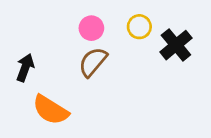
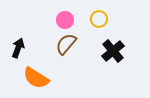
black cross: (176, 45) -> (113, 51), moved

